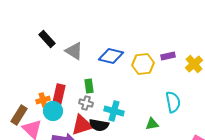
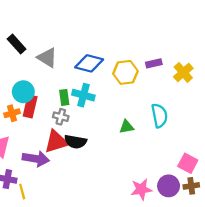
cyan circle: (53, 111) -> (23, 92), moved
cyan cross: (114, 111) -> (83, 95), moved
green triangle: (152, 124) -> (127, 127), moved

